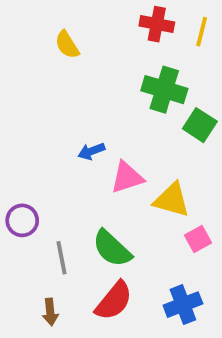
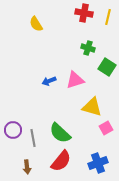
green cross: (164, 90) -> (88, 48), size x0.6
pink triangle: (127, 177) -> (75, 80), moved
purple circle: (22, 220) -> (13, 130), moved

